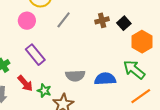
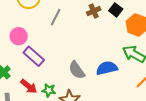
pink circle: (27, 21) -> (19, 36), moved
gray semicircle: (75, 76) -> (77, 70), turned 66

